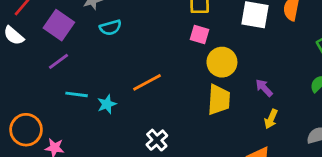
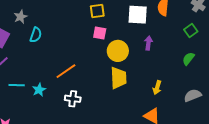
cyan semicircle: (110, 28) -> (36, 35), turned -49
purple arrow: (264, 88) -> (148, 43), moved, turned 56
white cross: (157, 140) -> (73, 99), moved, turned -35

